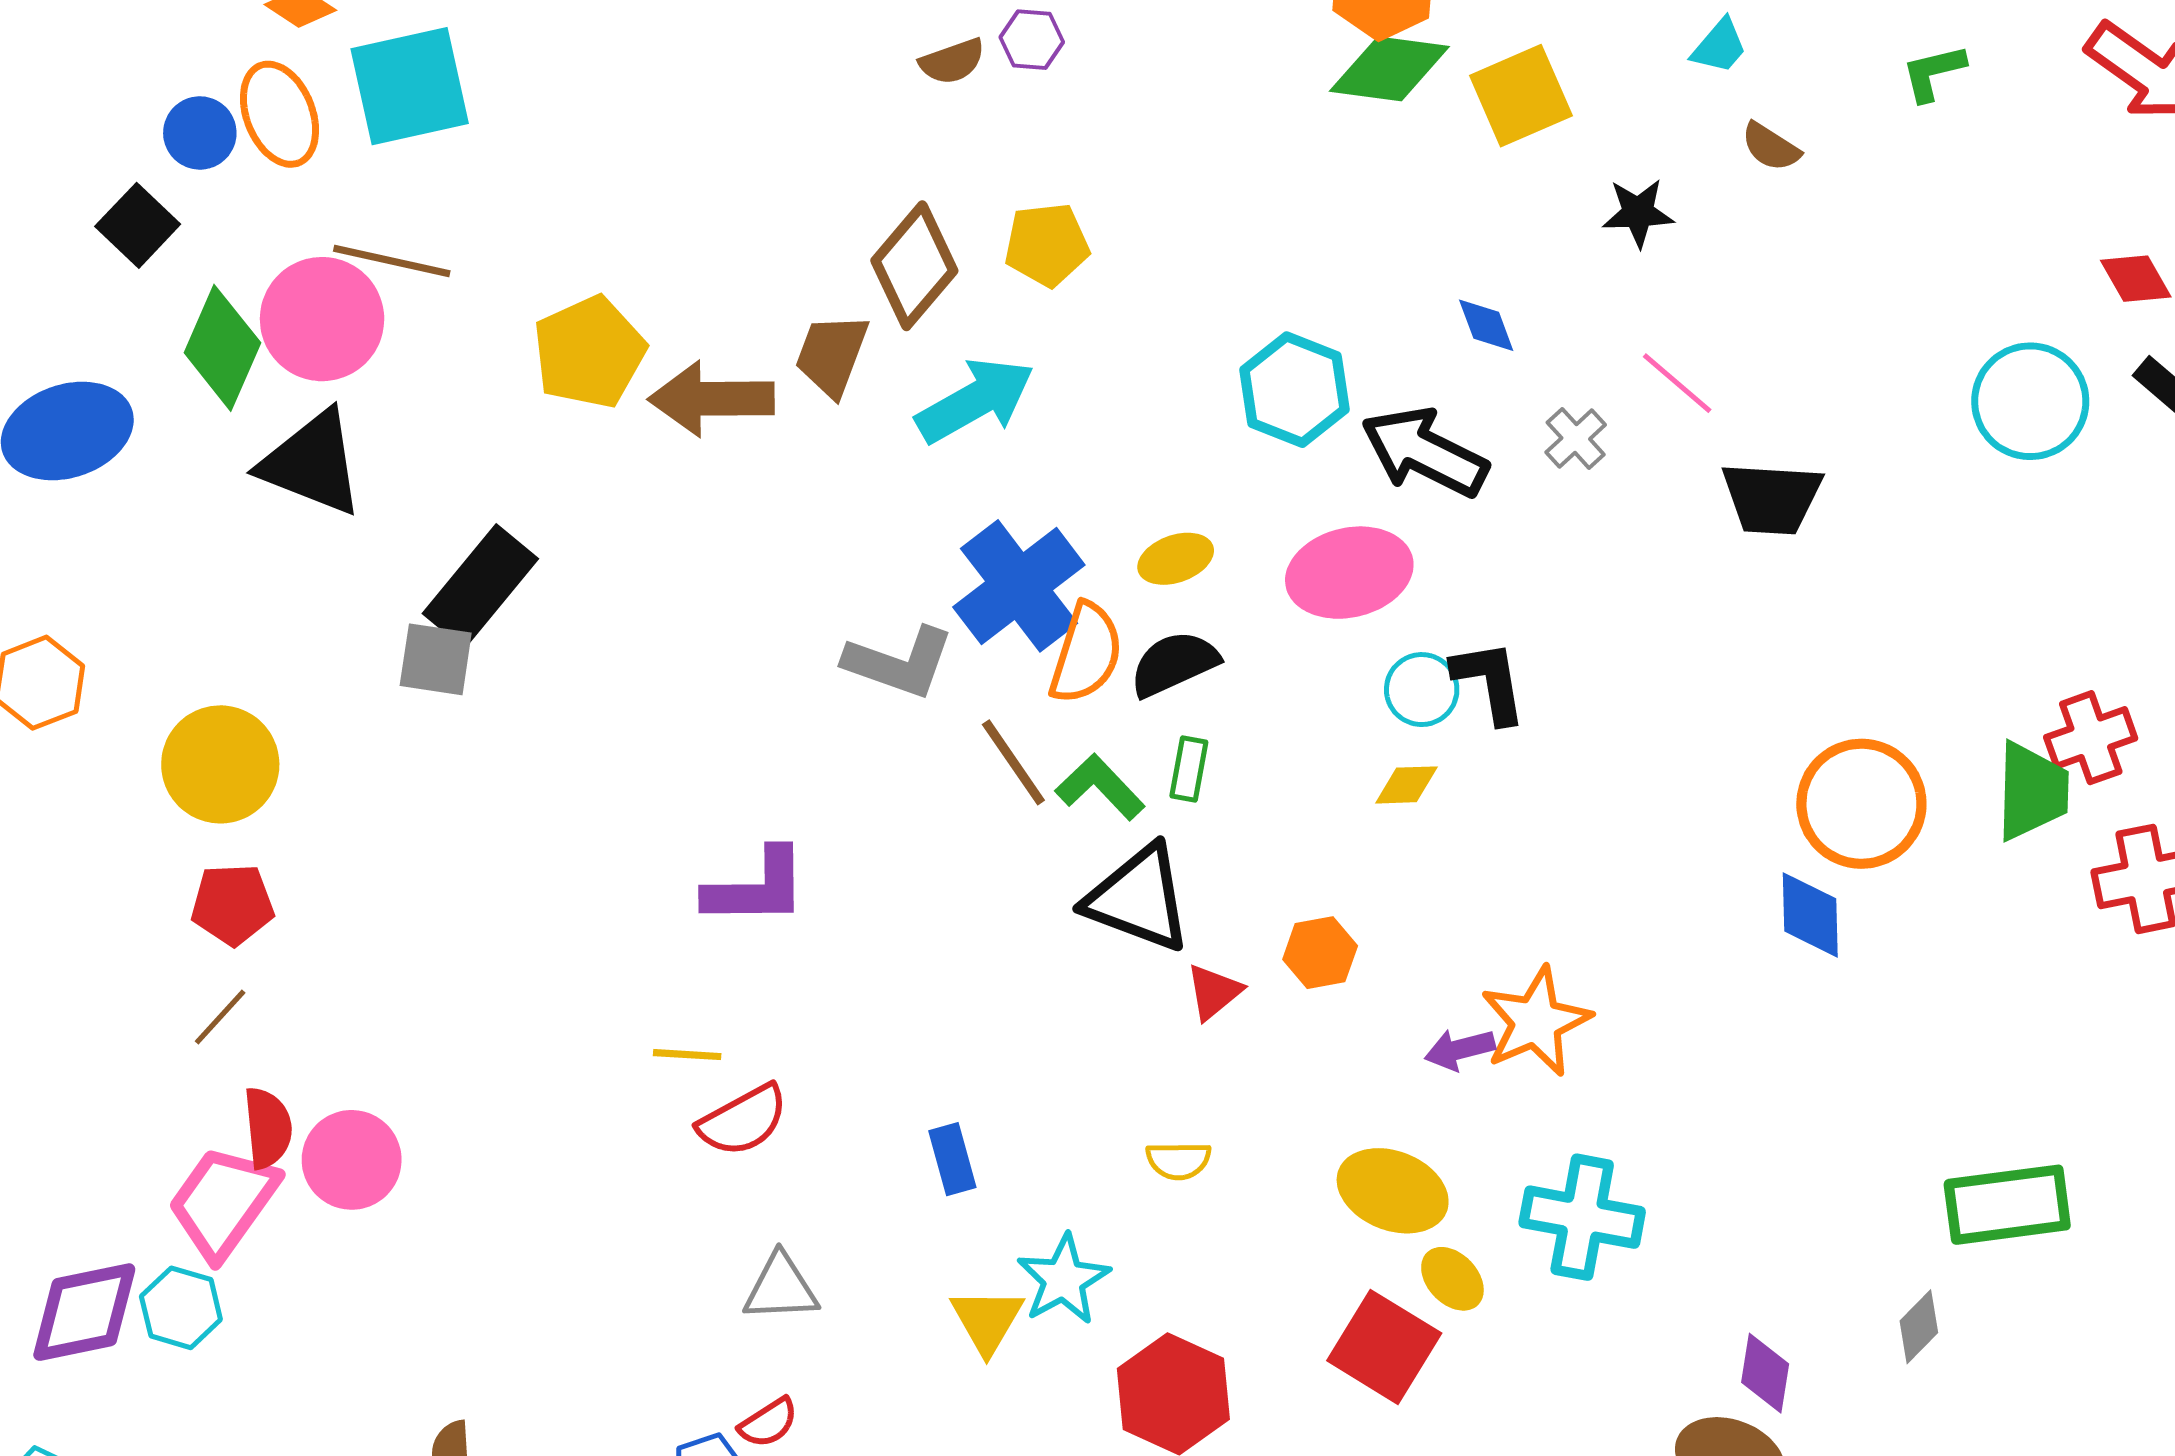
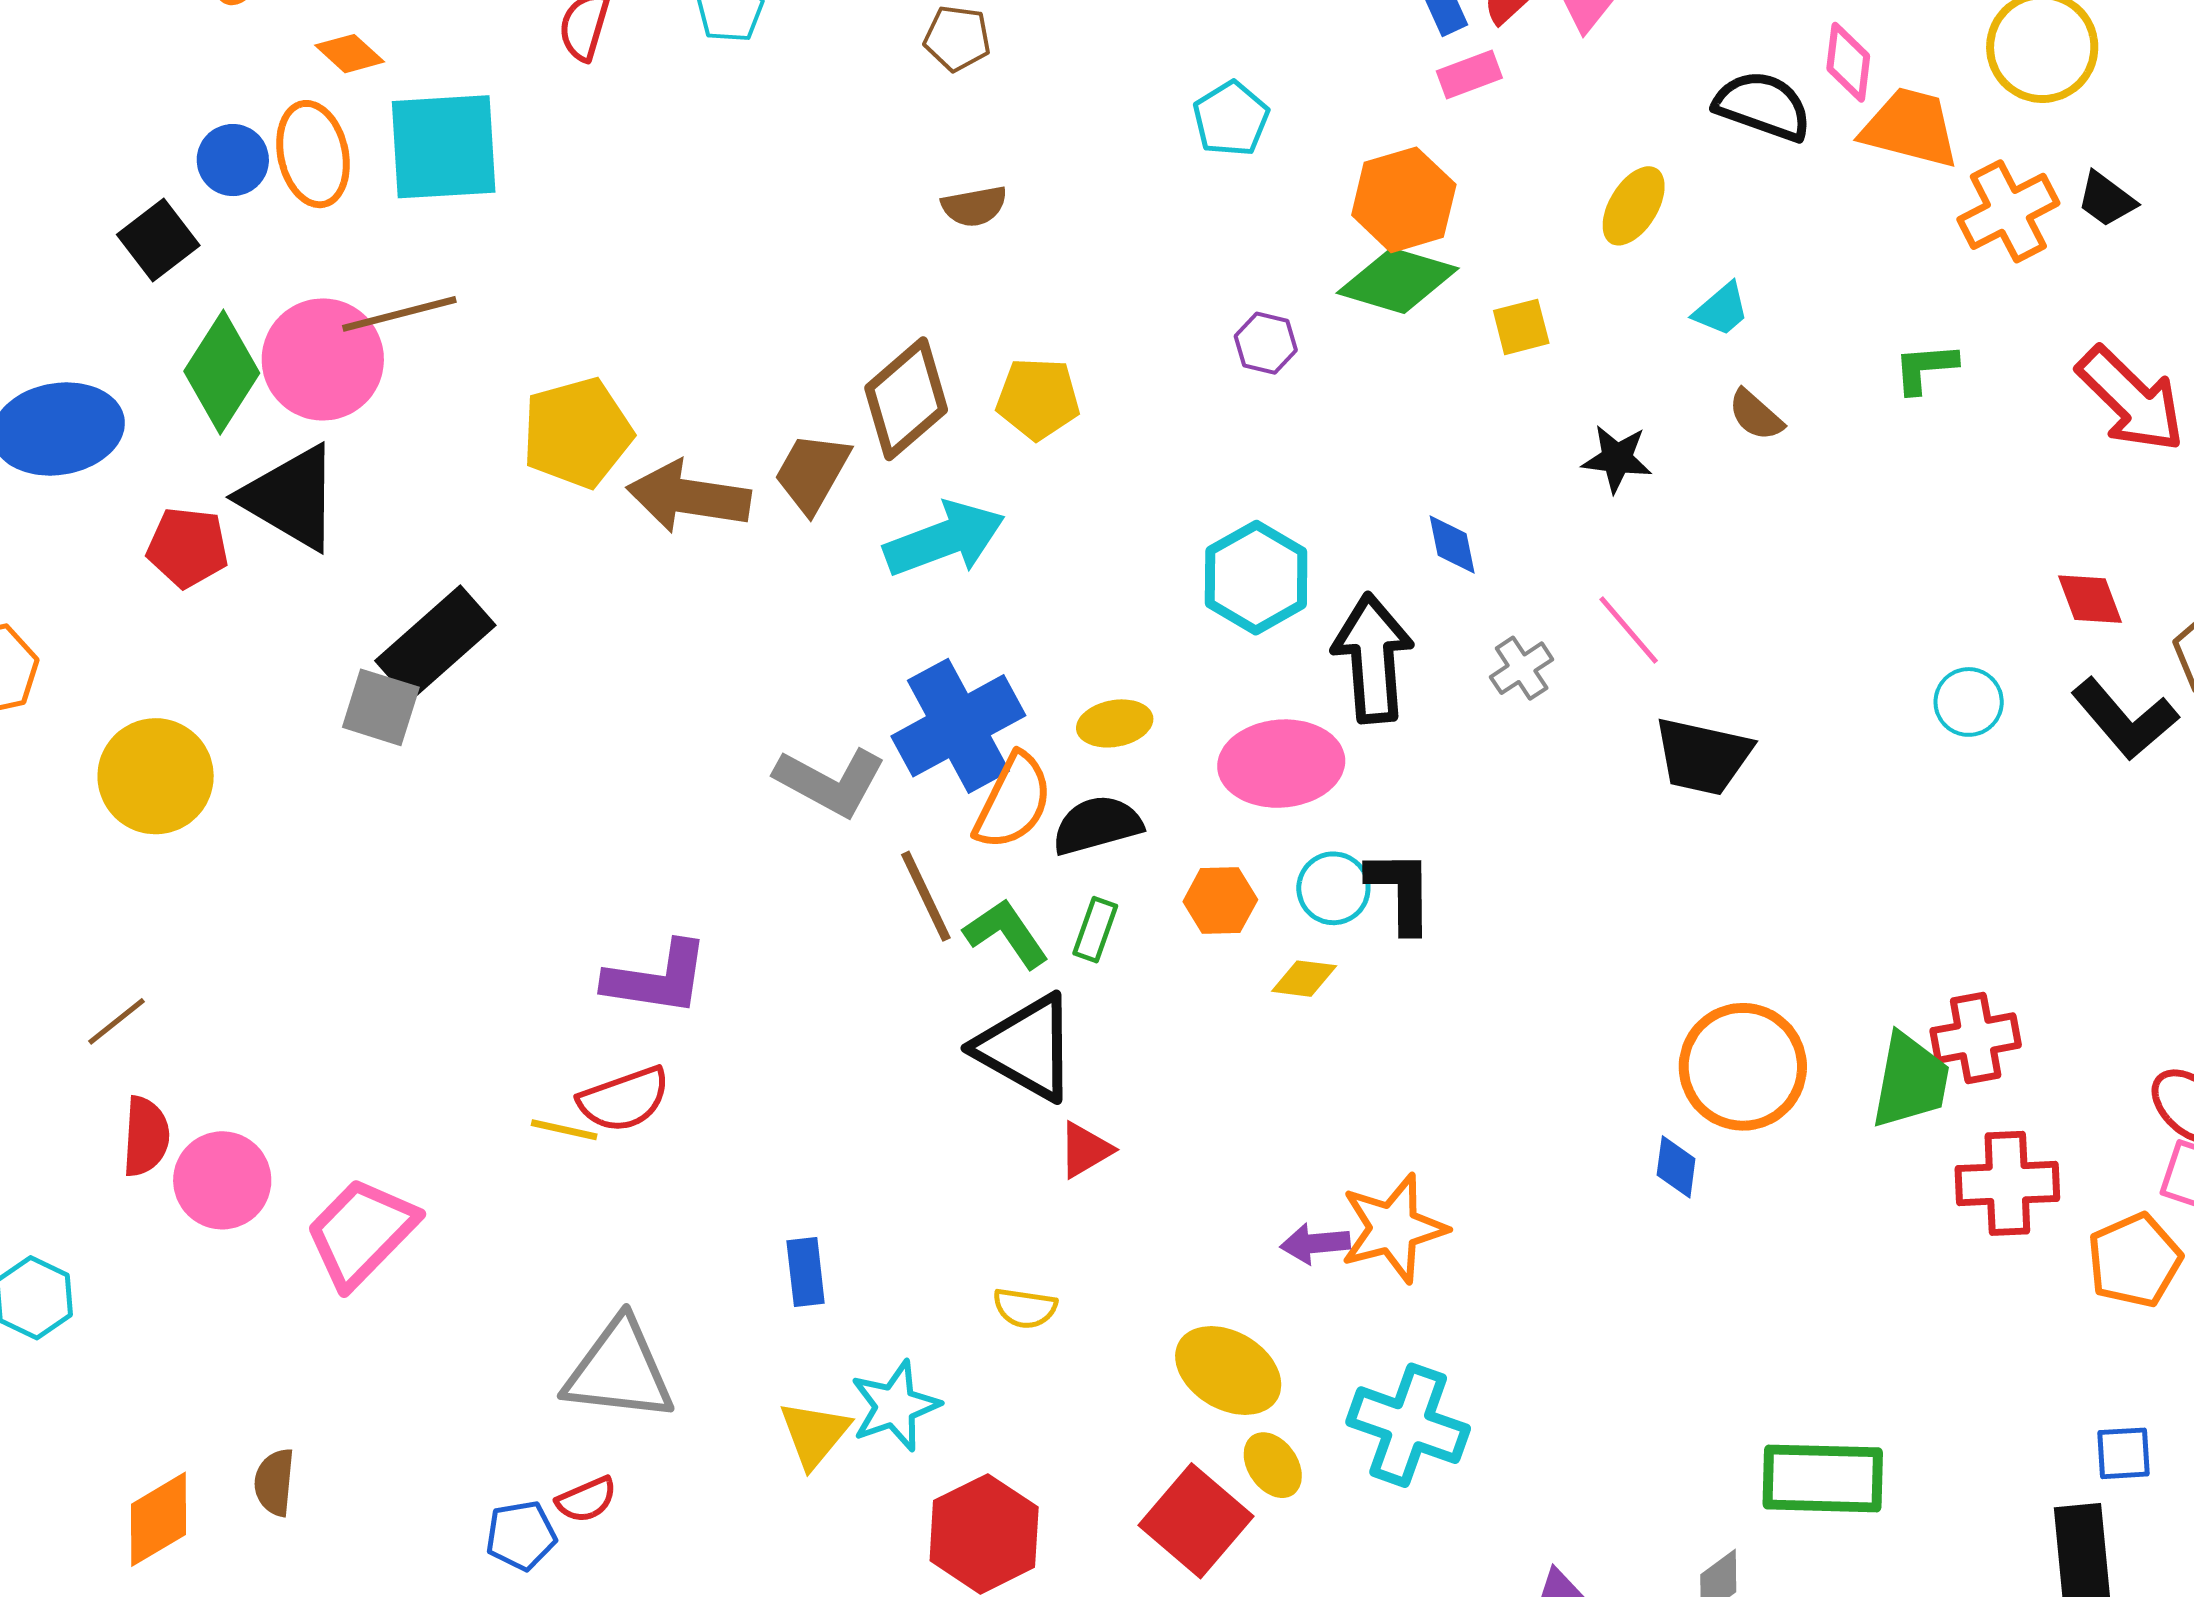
purple hexagon: (1032, 40) -> (1266, 343), moved
yellow square: (1521, 96) -> (1521, 327), size x0.6
brown line: (392, 261) -> (399, 314), turned -36
cyan circle: (2030, 401) -> (1969, 702), size x0.6
black arrow: (1425, 452) -> (1373, 658), turned 50
red pentagon: (233, 904) -> (188, 547), moved
blue diamond: (1810, 915) -> (1676, 1167), size x0.7
orange hexagon: (1320, 953) -> (1220, 901), moved
red semicircle: (743, 1120) -> (624, 1099), moved
pink trapezoid: (223, 1202) -> (361, 1232), moved
gray triangle: (781, 1288) -> (619, 1371), size x1.5

